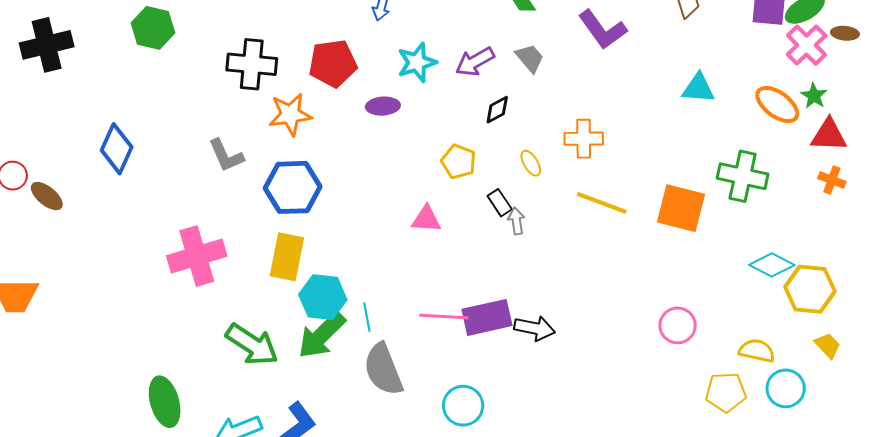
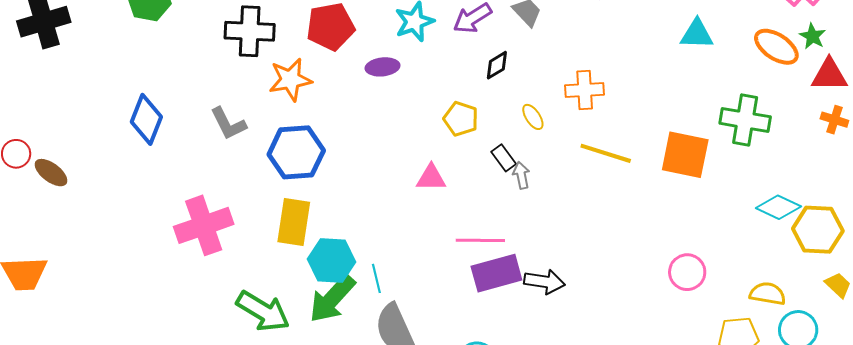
blue diamond: (117, 149) -> (146, 119), moved
pink line: (444, 316) -> (480, 240), moved

